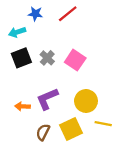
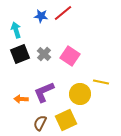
blue star: (35, 14) -> (41, 16), moved
cyan arrow: (17, 32) -> (16, 30), turned 91
yellow line: (103, 124) -> (101, 82), moved

